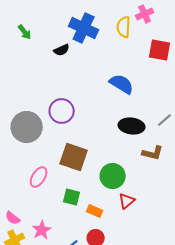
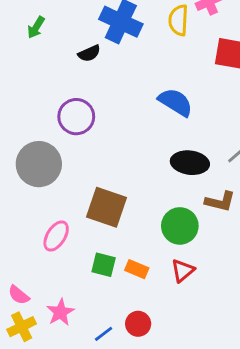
green arrow: (25, 32) -> (36, 27), turned 70
purple circle: (62, 111) -> (76, 117), moved
green circle: (113, 176) -> (180, 226), moved
orange rectangle: (95, 211) -> (137, 269), moved

